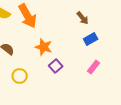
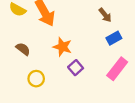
pink rectangle: (94, 67) -> (117, 69), size x1.5

